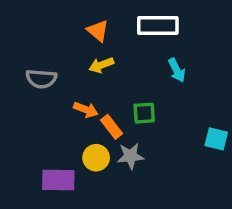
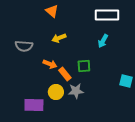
white rectangle: (158, 26) -> (107, 15), moved
orange triangle: (98, 31) -> (52, 11), moved
cyan arrow: (177, 70) -> (103, 41), turned 56

